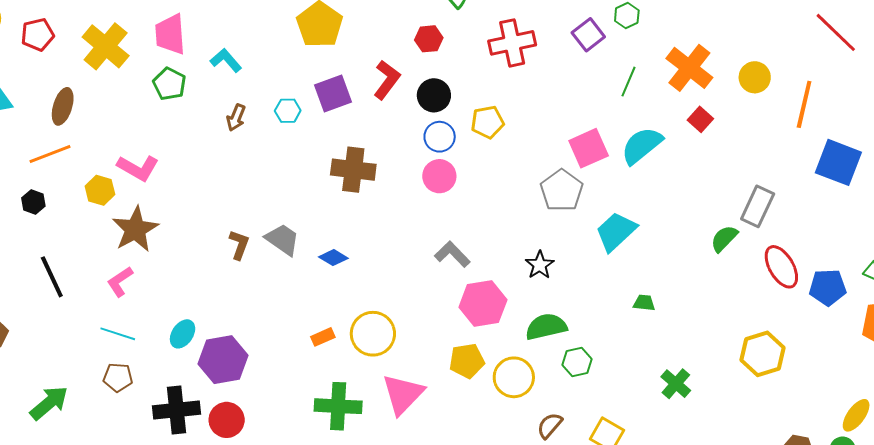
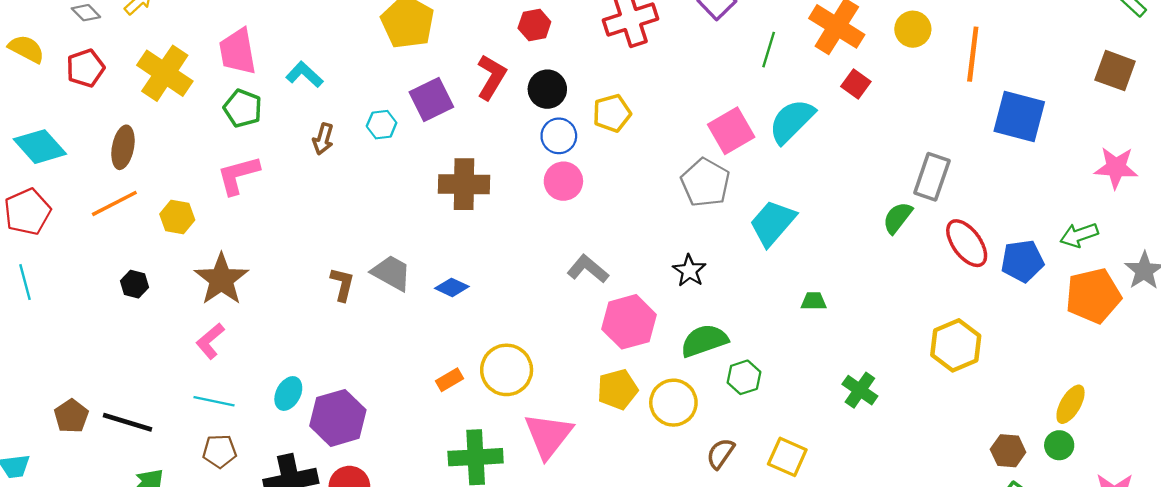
pink L-shape: (138, 168) -> (238, 175), moved, turned 141
yellow hexagon: (100, 190) -> (177, 217), moved
black hexagon: (33, 202) -> (135, 284), moved
black line: (52, 277) -> (128, 422), moved, turned -42

